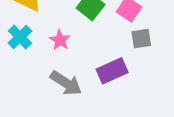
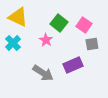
pink star: (60, 40) -> (46, 40), moved

